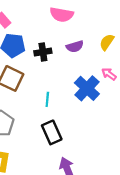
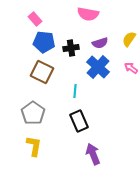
blue cross: (87, 88) -> (98, 67), moved

